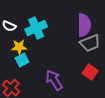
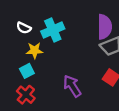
cyan square: (22, 60) -> (27, 71), moved

